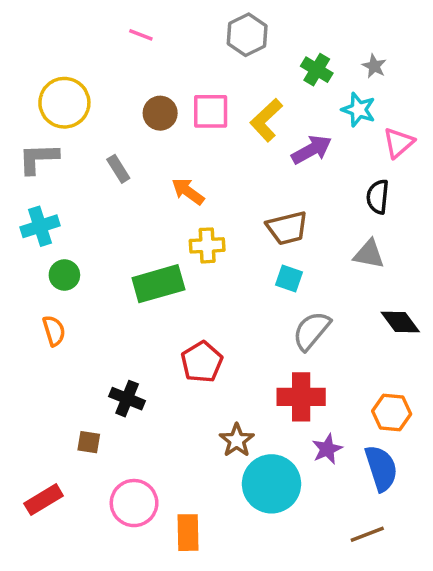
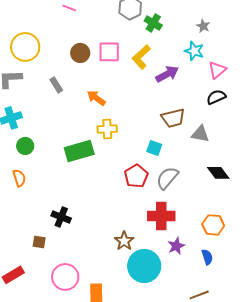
green cross: (317, 70) -> (153, 23), moved
black semicircle: (378, 197) -> (216, 97), moved, turned 60
brown trapezoid: (287, 228) -> (173, 118), moved
red pentagon: (202, 362) -> (136, 176), moved
blue semicircle: (381, 468) -> (207, 257), size x0.6

